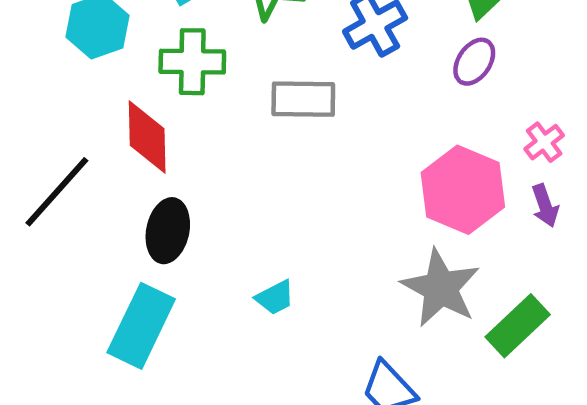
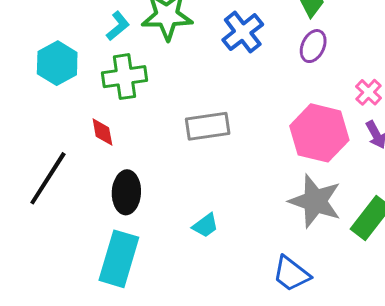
gray rectangle: (303, 99) -> (208, 126), moved
red diamond: (147, 137) -> (102, 132), size x0.6

